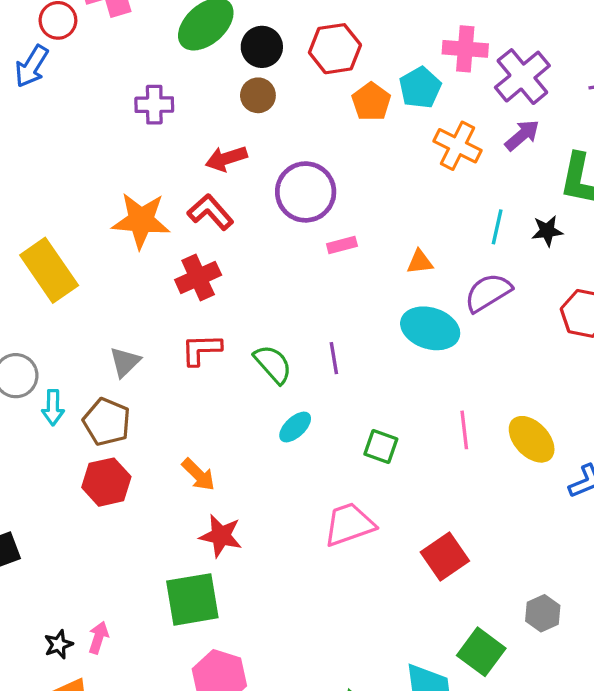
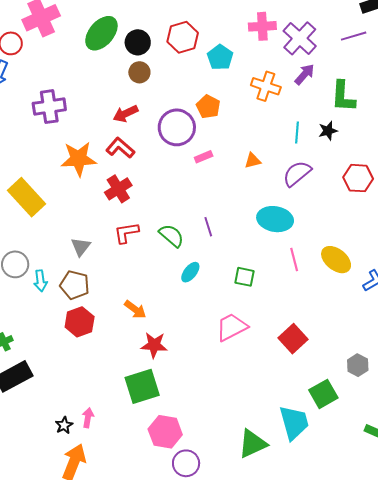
cyan pentagon: (420, 88) -> (220, 57), moved
orange pentagon: (371, 102) -> (208, 107), moved
purple cross: (154, 105) -> (49, 107), moved, size x1.4
cyan ellipse: (430, 328) -> (275, 219), moved
green square: (481, 652) -> (323, 394), turned 32

